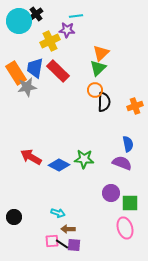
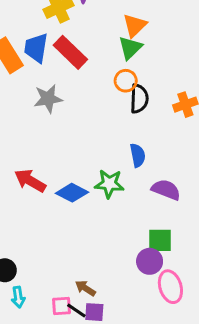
gray star: (27, 87) -> (48, 99), moved
blue semicircle: (128, 144) -> (138, 155), moved
purple circle: (111, 193) -> (150, 261), moved
green square: (130, 203) -> (160, 240), moved
cyan arrow: (58, 213) -> (18, 297), moved, turned 64
brown arrow: (68, 229) -> (85, 288), turned 32

